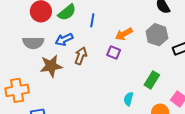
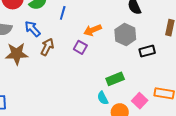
blue arrow: (64, 39) -> (32, 29), turned 66
green rectangle: (152, 80) -> (115, 79), turned 30
cyan semicircle: (129, 99) -> (103, 98), moved, turned -48

